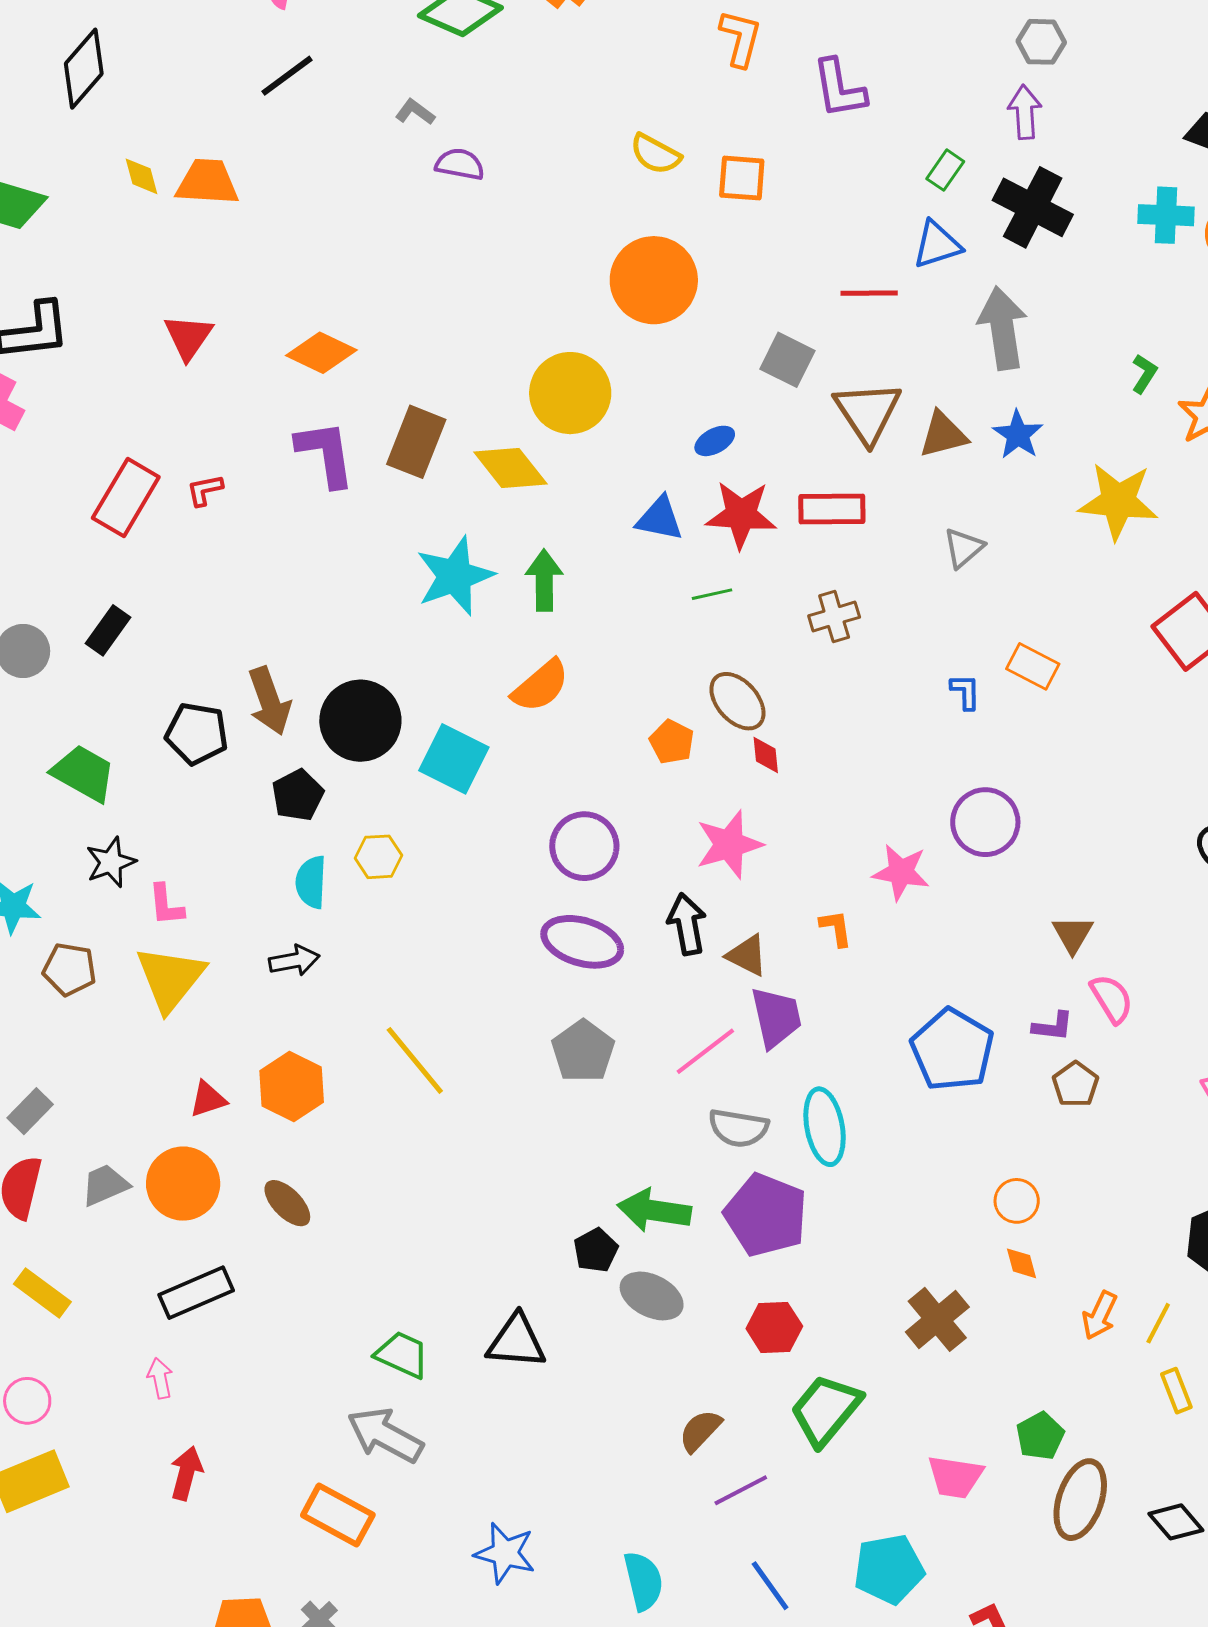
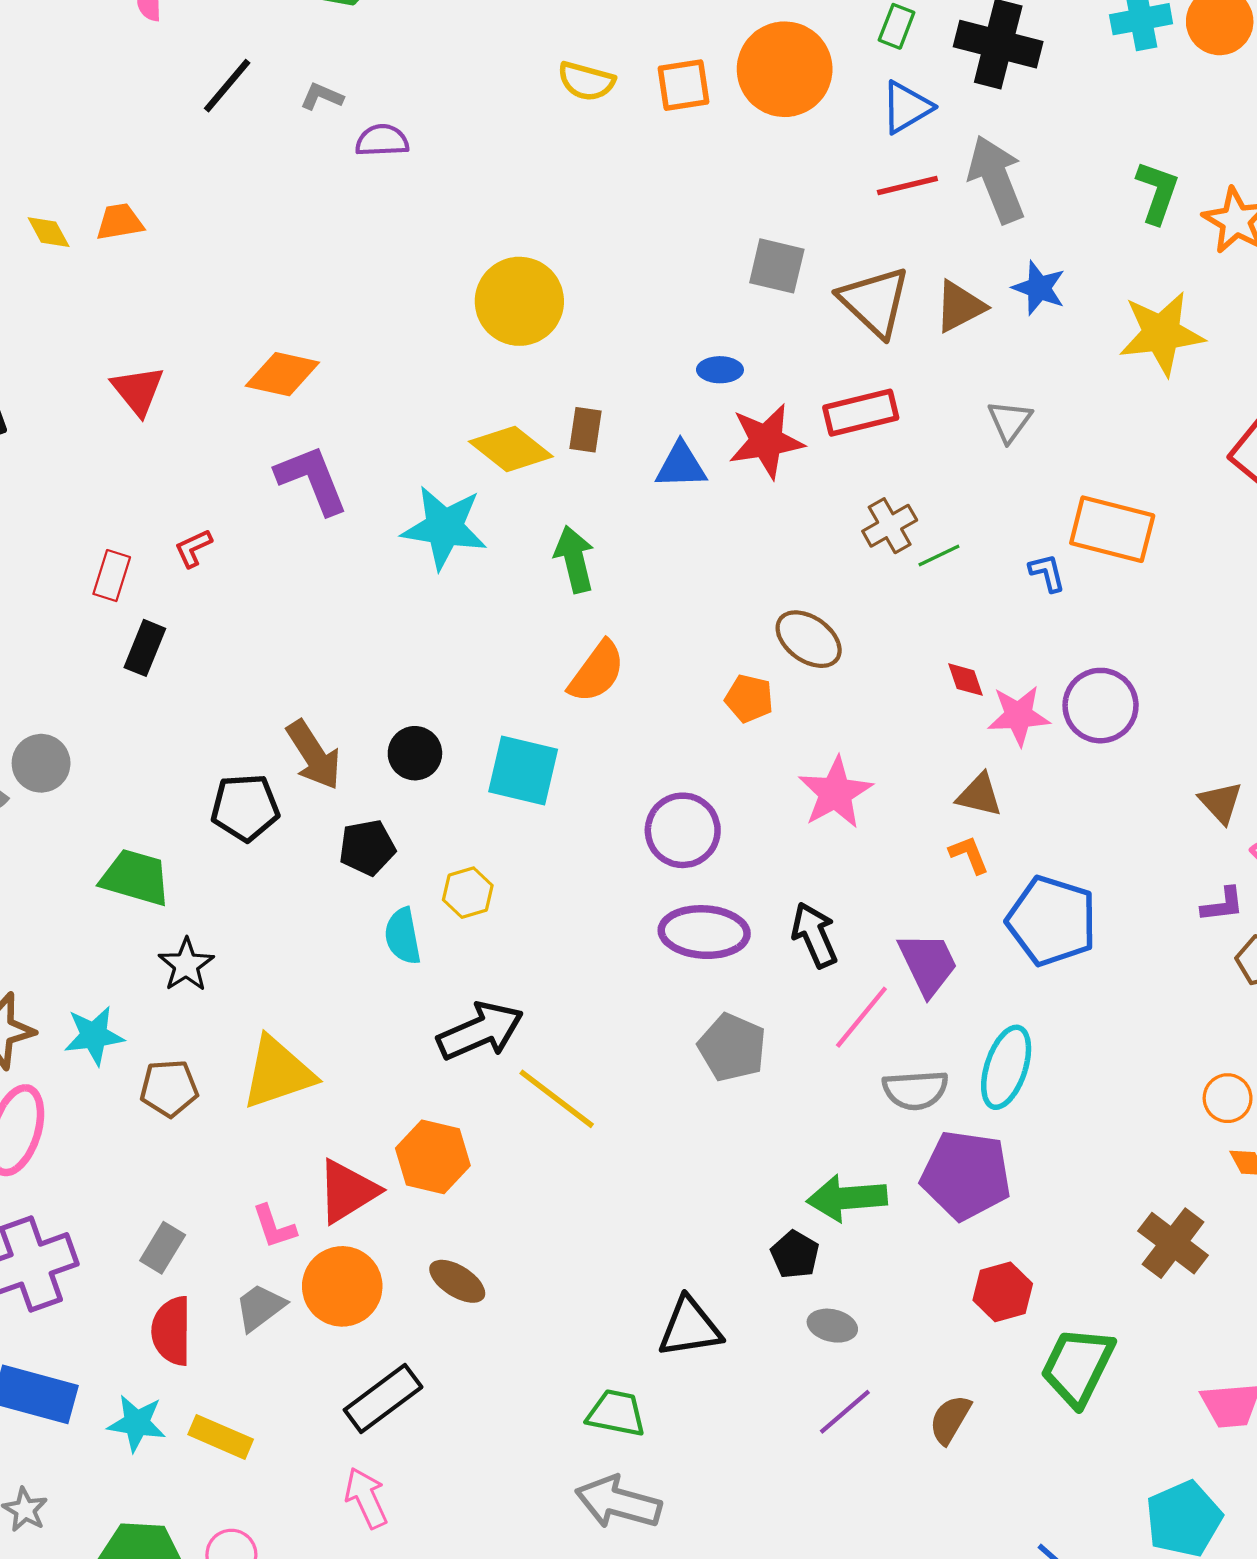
black line: (287, 76) -> (227, 86), moved
orange trapezoid: (207, 182) -> (120, 222), size x0.7
orange circle: (654, 280) -> (785, 69), moved
red line: (869, 293) -> (907, 185), moved
green L-shape: (1144, 374) -> (1157, 192), size x1.5
yellow circle: (570, 393) -> (519, 301), moved
blue ellipse: (715, 441) -> (720, 370), turned 42
brown rectangle: (416, 442) -> (586, 430), moved, size x0.6
red rectangle: (126, 498) -> (112, 576), size x0.6
cyan star: (455, 576) -> (444, 527), moved, turned -30
green line: (712, 594) -> (939, 555), moved
black rectangle: (108, 630) -> (145, 648), moved
orange rectangle: (1033, 666) -> (1112, 529), size x1.5
black circle: (360, 721) -> (415, 753), size x0.6
red diamond: (766, 755) -> (965, 680), moved
black pentagon: (298, 795) -> (367, 848), turned 30
pink star: (901, 872) -> (1019, 716), moved
pink L-shape: (166, 905) -> (274, 1227), moved
black arrow: (687, 924) -> (814, 935), moved
brown triangle: (747, 955) -> (979, 795), moved
black arrow: (294, 960) -> (480, 1031), moved, size x1.6
yellow triangle: (170, 978) -> (278, 1073), turned 46
blue pentagon: (952, 1050) -> (1052, 921), moved
red triangle: (208, 1099) -> (347, 1191), size x1.6
cyan ellipse: (825, 1127) -> (1006, 1067), turned 42
gray ellipse: (652, 1296) -> (832, 1326), moved, size x0.7
black triangle: (516, 1342) -> (690, 1328), moved
pink arrow: (160, 1378) -> (366, 1498), size x1.4
purple line: (741, 1490) -> (845, 1412), moved

